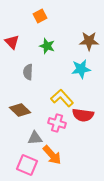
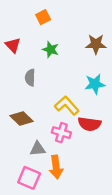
cyan star: (81, 69) -> (95, 84), moved
orange arrow: (52, 155) -> (56, 167), turned 35

